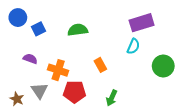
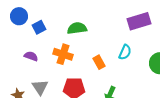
cyan semicircle: (133, 46) -> (125, 52), moved
orange cross: (58, 70) -> (63, 54), moved

